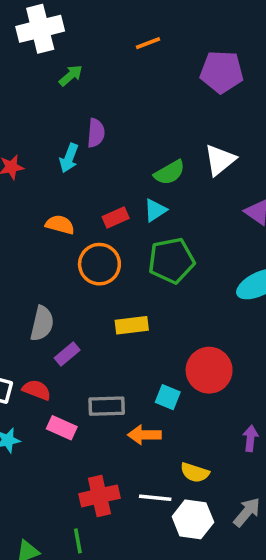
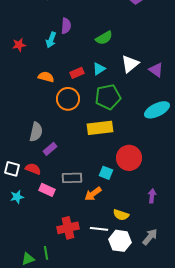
white triangle: (220, 160) -> (130, 64), moved
green semicircle: (170, 173) -> (104, 38), moved
yellow rectangle: (132, 325) -> (100, 128), moved, size x1.4
orange arrow: (144, 435) -> (93, 194), turned -36
green line: (78, 541) -> (46, 253), moved

